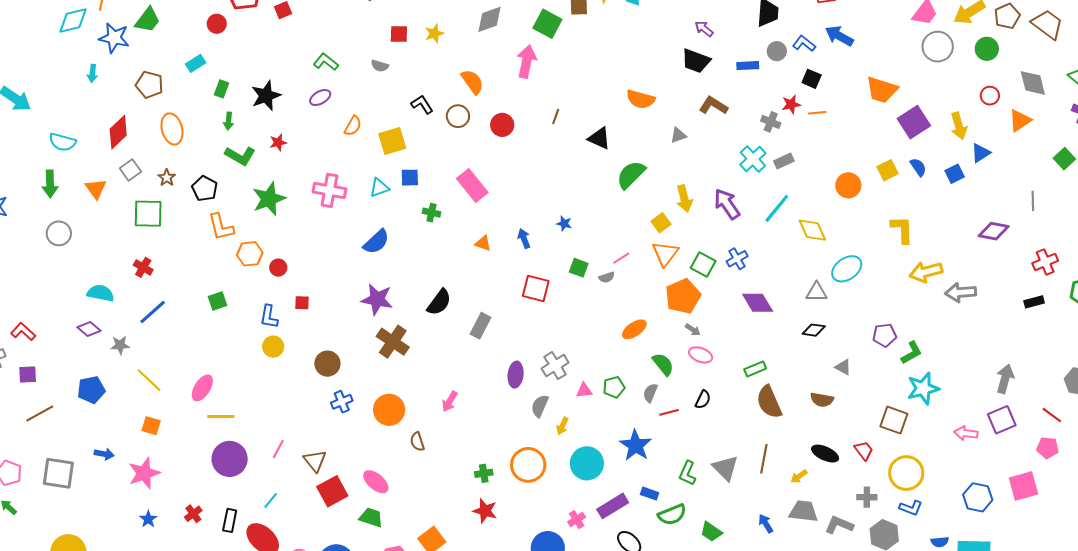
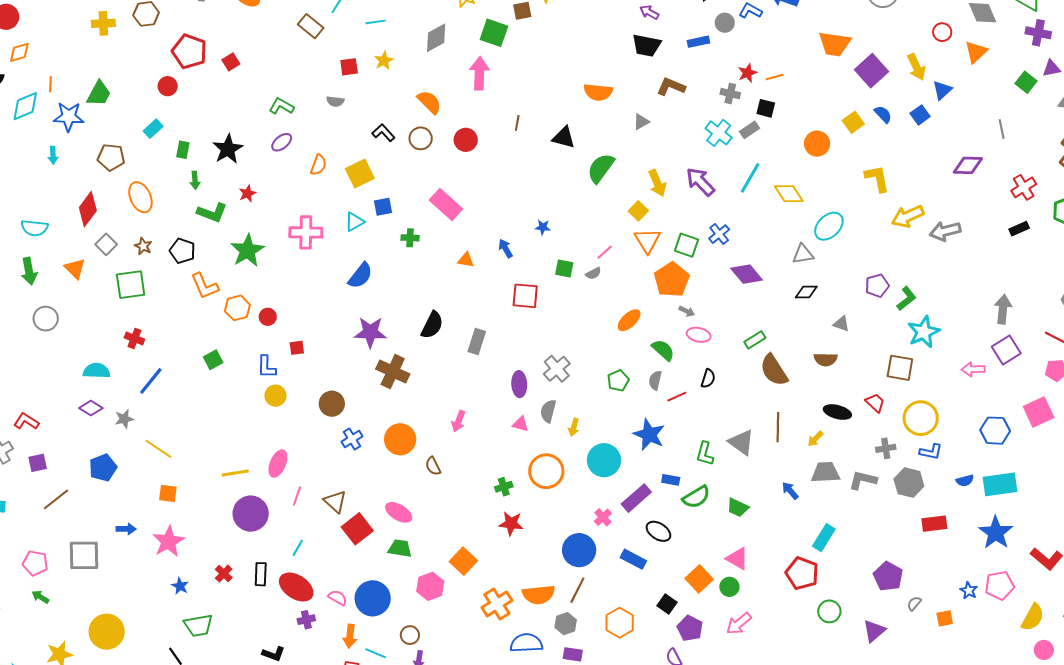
black square: (812, 79) -> (766, 108), moved
pink ellipse: (202, 388) -> (278, 464), moved
pink triangle: (584, 390) -> (521, 424), moved, turned 30

